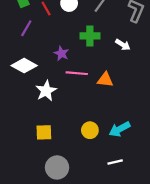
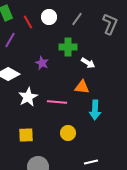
white arrow: (123, 45) -> (88, 63), moved
pink line: (77, 73) -> (57, 102), moved
cyan arrow: (120, 129) -> (95, 110), moved, turned -60

